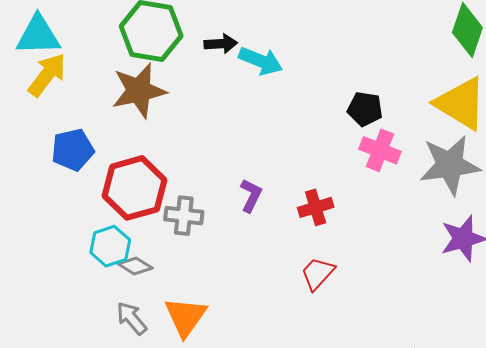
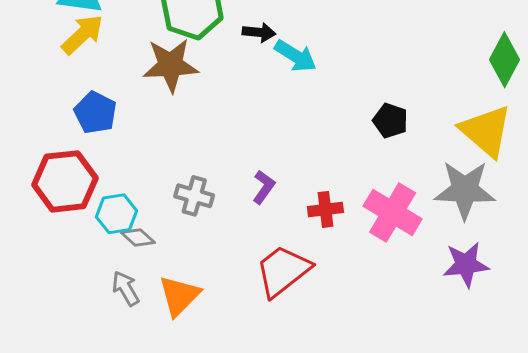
blue pentagon: (73, 150) -> (95, 113), turned 30
pink cross: (380, 150) -> (393, 212), moved, size x1.4
red hexagon: (134, 188) -> (65, 181), moved
red trapezoid: (318, 273) -> (283, 271), moved, size x1.6

